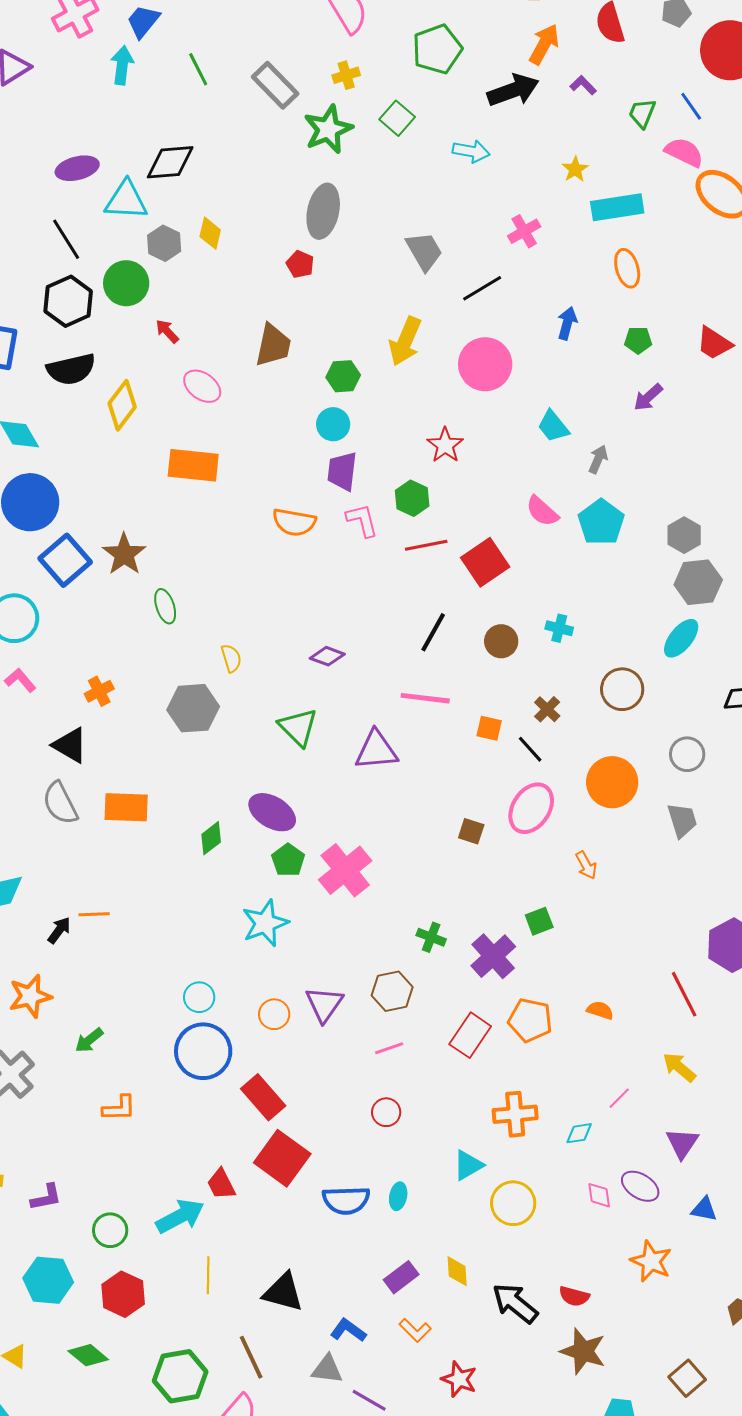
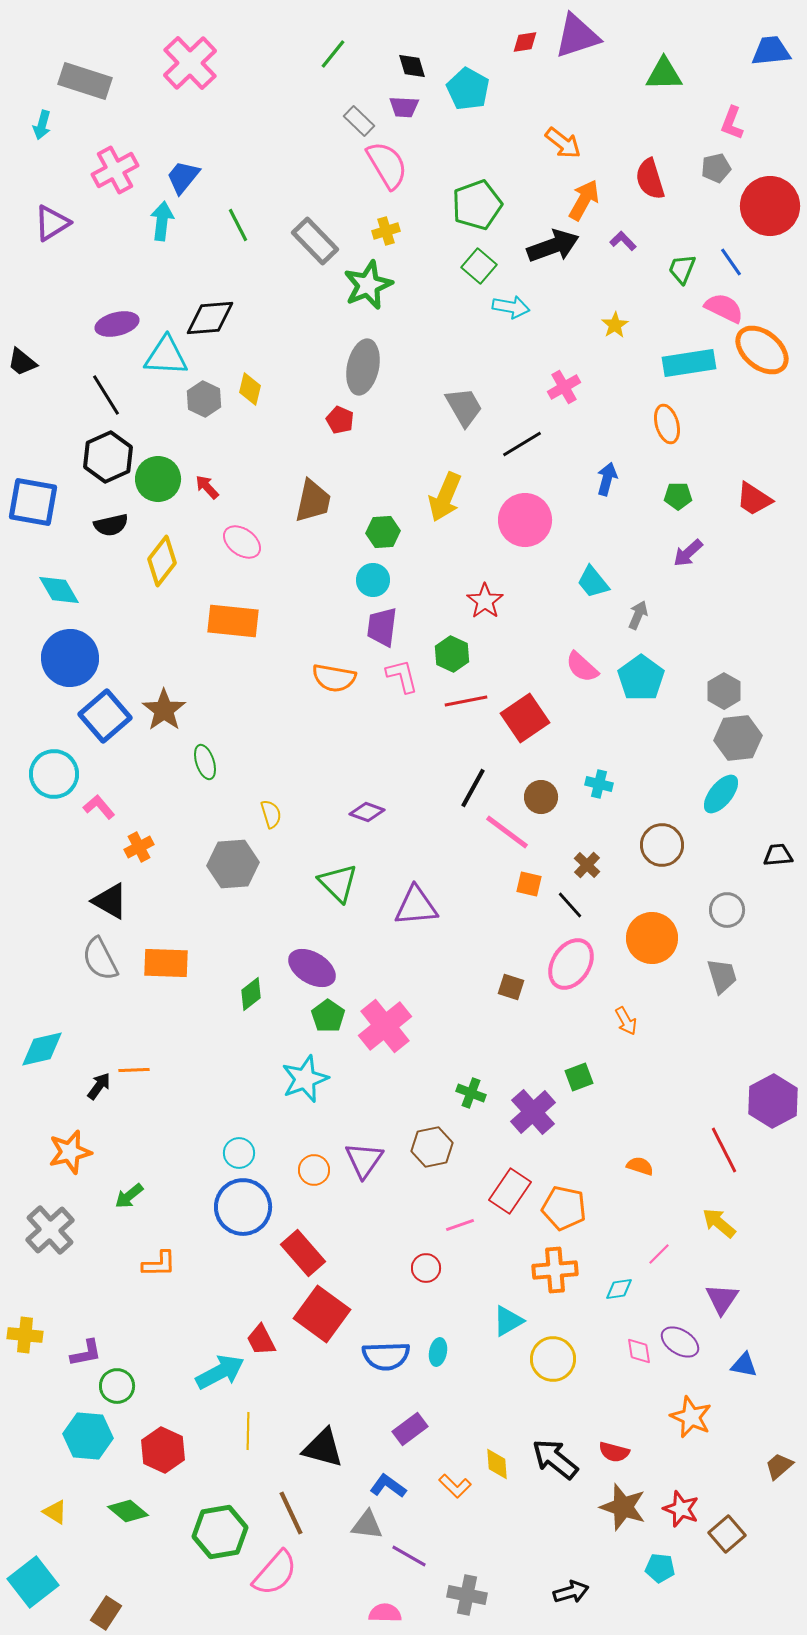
green square: (397, 118) -> (479, 266), moved
cyan rectangle: (617, 207) -> (689, 363), moved
green circle: (126, 283) -> (158, 479), moved
black semicircle: (71, 369) -> (111, 525), size x0.7
pink L-shape: (20, 680) -> (99, 807), moved
pink line: (425, 698) -> (507, 832), moved, turned 30
orange pentagon: (530, 1020) -> (564, 1208), moved
pink line: (389, 1048) -> (460, 1225), moved
green circle: (110, 1230) -> (117, 1386), moved
yellow diamond: (457, 1271) -> (497, 1464), moved
purple rectangle: (401, 1277) -> (410, 1429), moved
red star: (459, 1379) -> (681, 1509), moved

